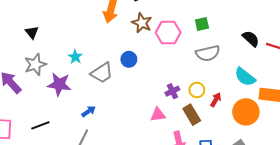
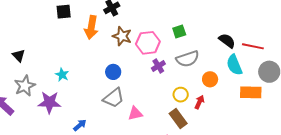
gray trapezoid: (102, 73) -> (114, 98), moved
cyan semicircle: (245, 77) -> (234, 65), moved, turned 35
purple cross: (172, 91) -> (158, 66), moved
orange circle: (246, 112) -> (210, 79), moved, size x0.6
pink triangle: (158, 115) -> (135, 113), moved

